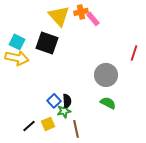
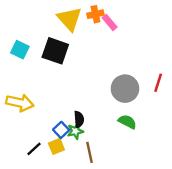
red line: (134, 53) -> (158, 83), moved
yellow arrow: (17, 58) -> (20, 103), moved
blue square: (54, 101) -> (61, 130), moved

